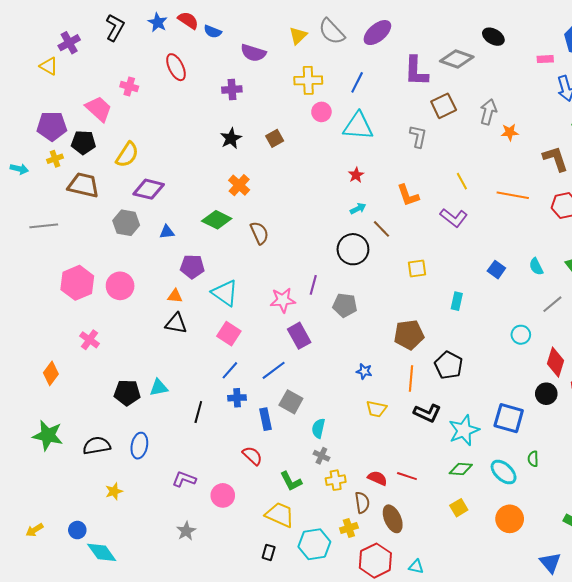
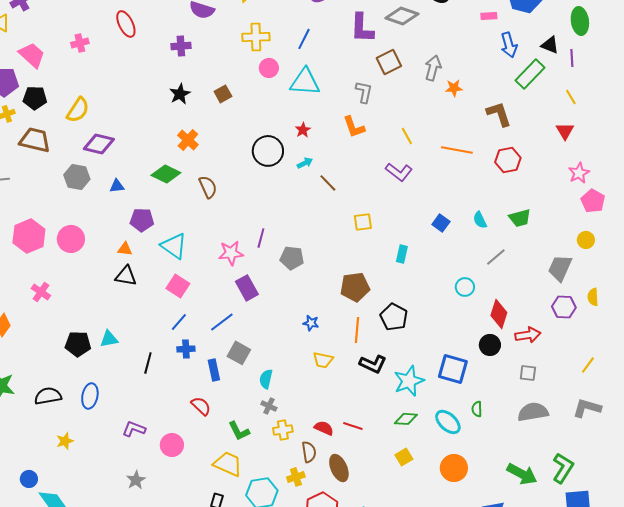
pink cross: (129, 86) -> (80, 43), turned -30
pink trapezoid: (99, 109) -> (32, 55), moved
orange L-shape: (408, 195) -> (354, 127), moved
black circle: (353, 249) -> (268, 151), moved

